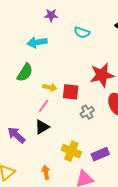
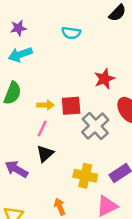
purple star: (51, 15) -> (18, 28), moved
red star: (102, 75) -> (104, 79), size x0.7
gray cross: (87, 112) -> (95, 126), size x1.6

